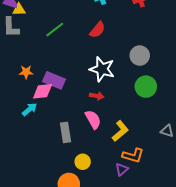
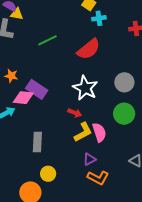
red semicircle: (97, 30) -> (89, 49), size x1.4
pink semicircle: (93, 119) -> (99, 132), moved
yellow L-shape: (120, 131) -> (83, 132), moved
purple triangle: (122, 169) -> (89, 159), moved

